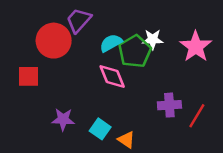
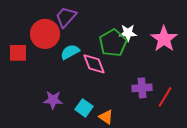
cyan semicircle: (111, 43) -> (70, 52), moved
red square: (29, 76) -> (18, 53), moved

